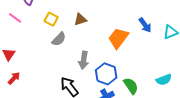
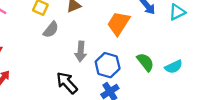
green semicircle: (131, 86) -> (145, 62), moved

